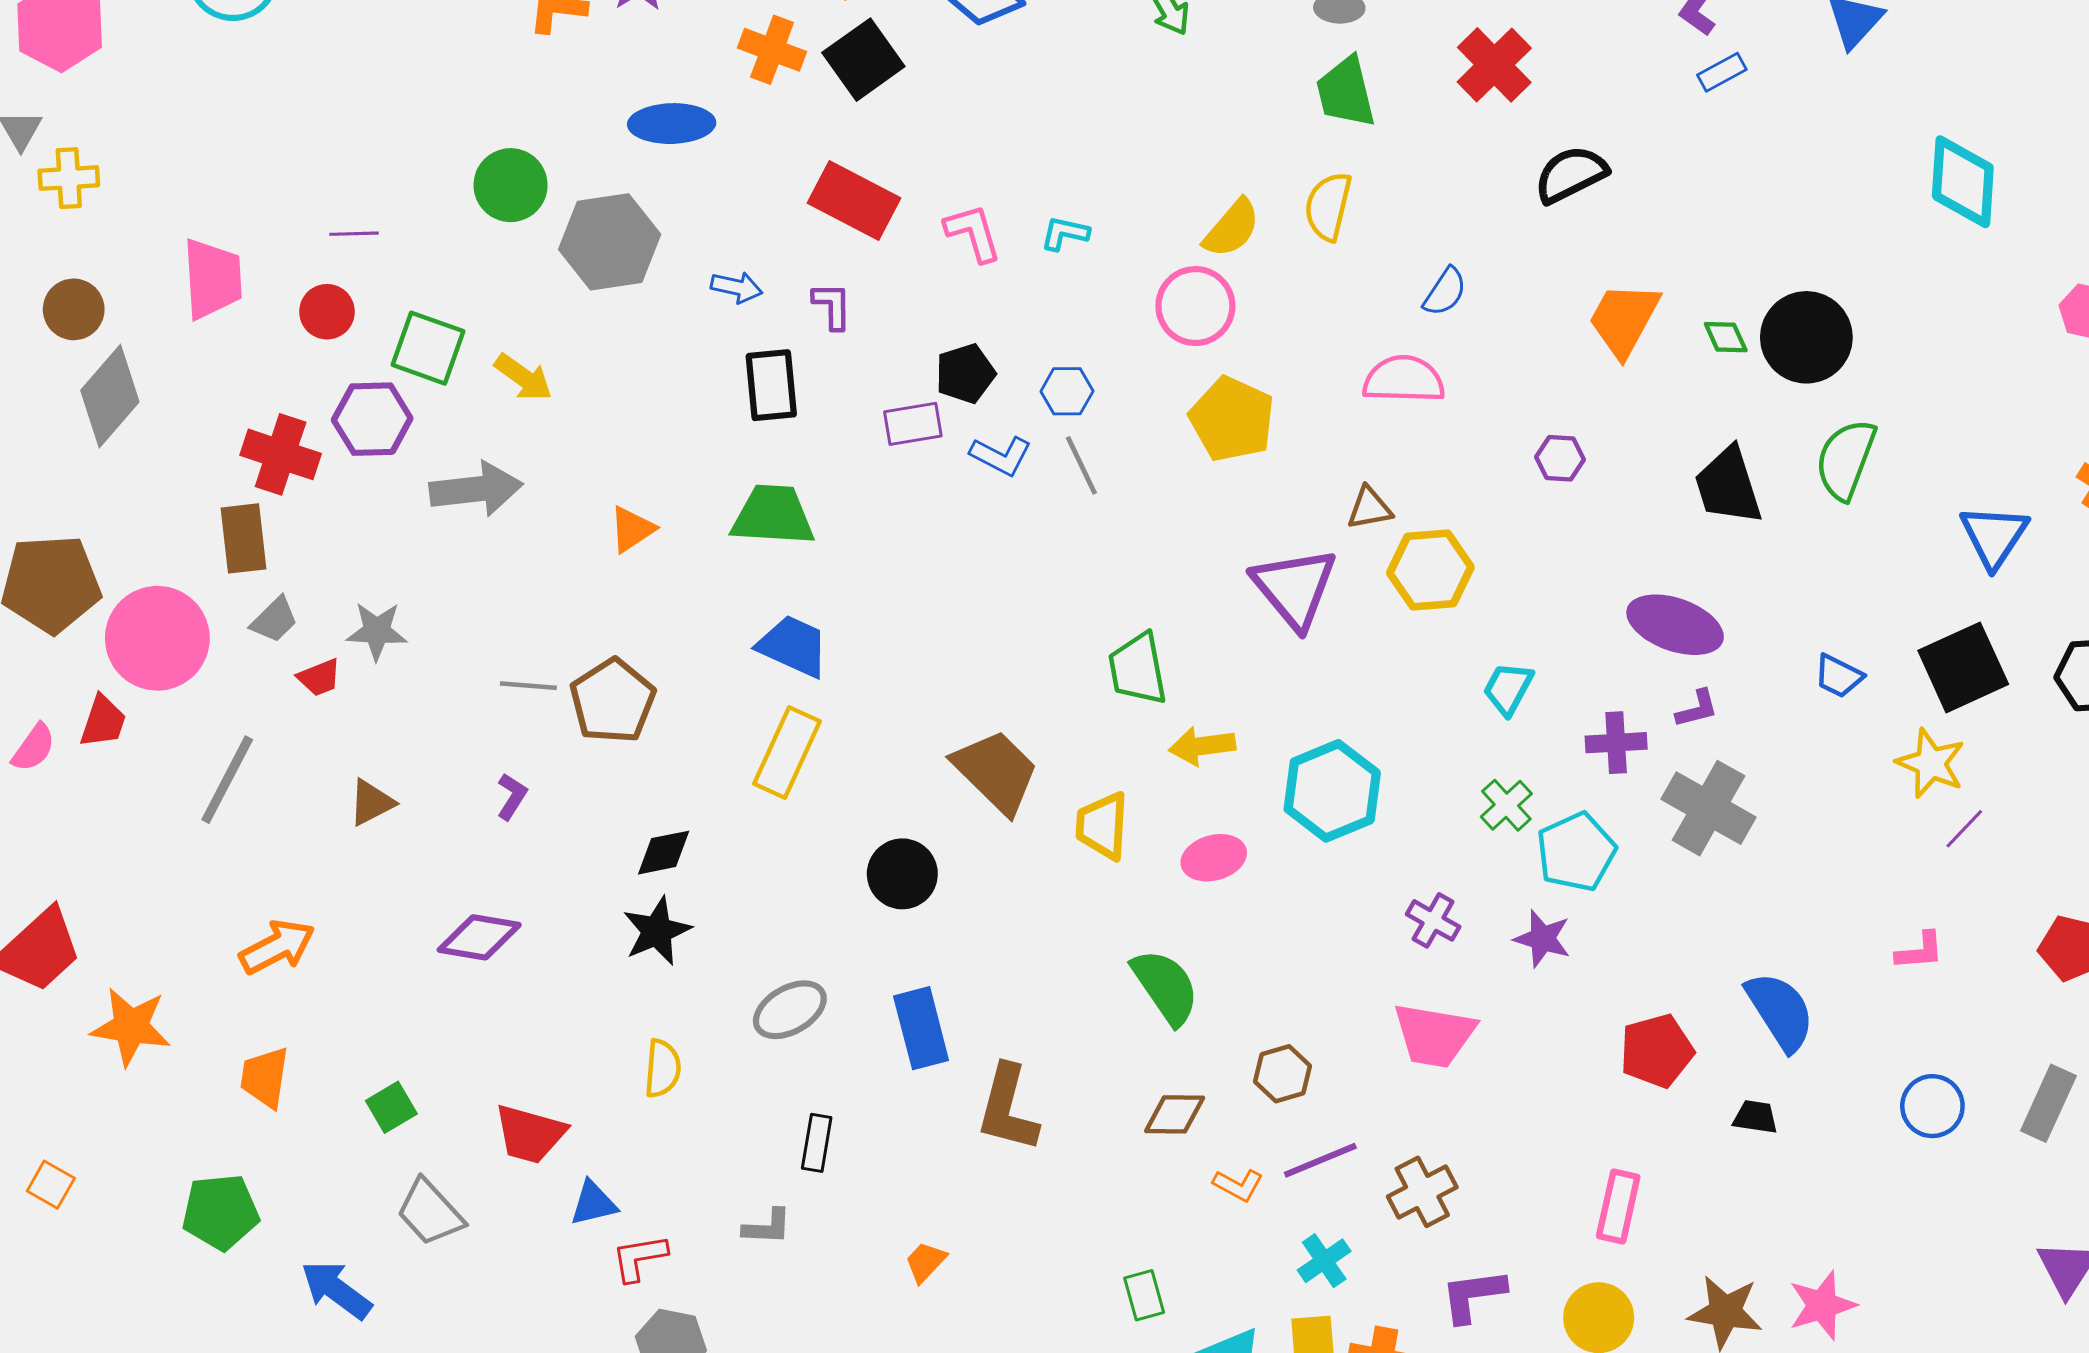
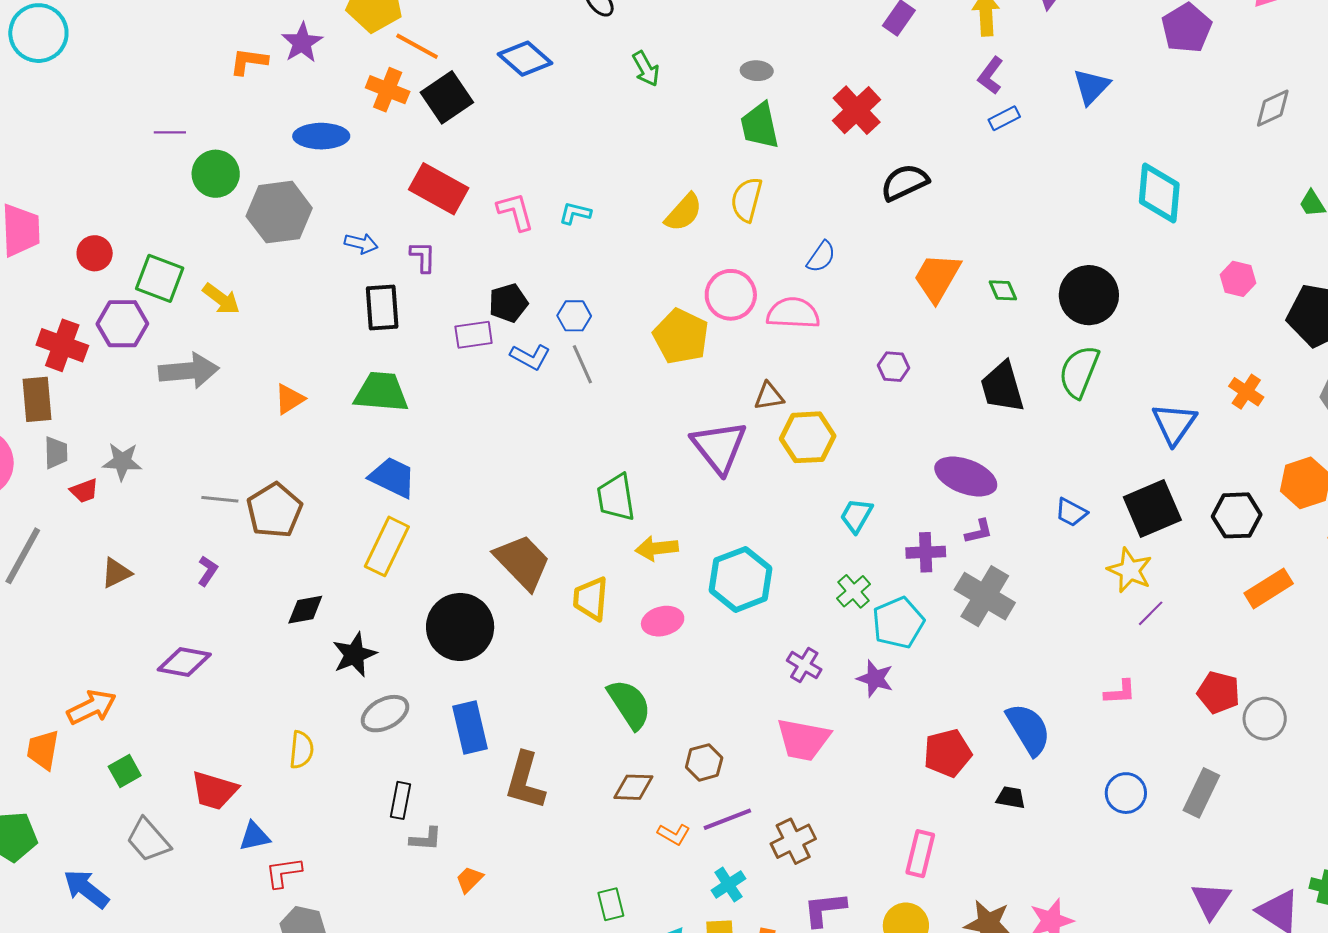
purple line: (354, 234) -> (170, 132), moved
pink circle: (1195, 306) -> (731, 295), moved
black circle: (1806, 337) -> (1089, 295), moved
gray trapezoid: (274, 620) -> (56, 453), turned -48
black circle: (902, 874) -> (460, 627), size x1.5
black star: (657, 931) -> (354, 655), moved
orange arrow: (277, 947) -> (92, 707), moved
gray L-shape: (767, 1227) -> (426, 839), moved

